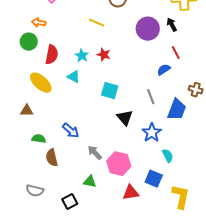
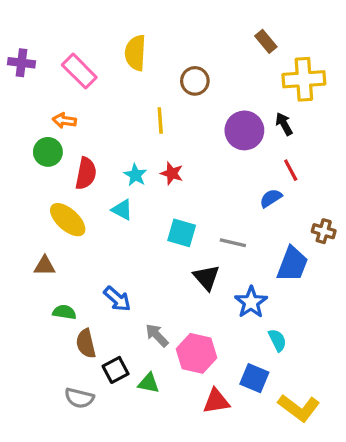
yellow line: (97, 23) -> (160, 121), turned 63
gray line: (151, 97) -> (233, 243), moved, turned -56
gray semicircle: (35, 191) -> (79, 398), moved
yellow L-shape: (181, 197) -> (299, 408), turned 115
black square: (70, 202) -> (116, 370), moved

